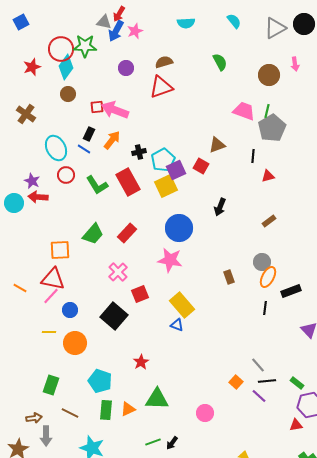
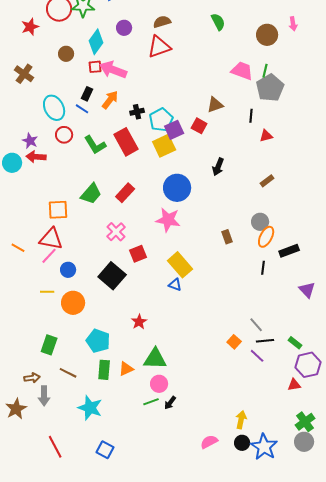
cyan diamond: (66, 67) -> (96, 42), moved
pink circle: (205, 413) -> (159, 384), moved

